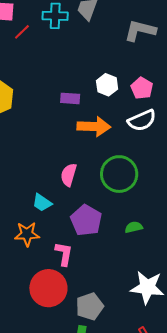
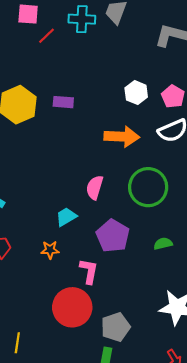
purple rectangle: (70, 98) -> (63, 102), moved
cyan trapezoid: (42, 203) -> (66, 217), turned 115
orange star: (27, 234) -> (50, 250), size x0.7

